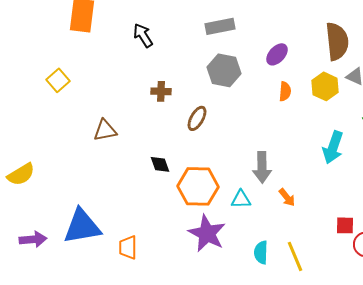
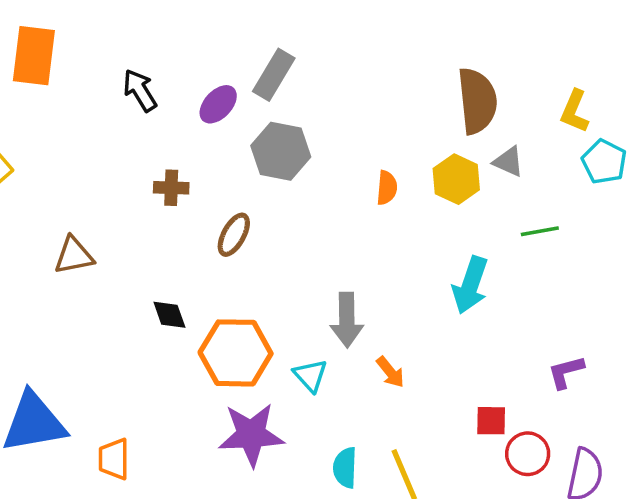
gray rectangle: (220, 26) -> (274, 75), turned -48
purple ellipse: (277, 54) -> (218, 104), moved
cyan triangle: (241, 199) -> (310, 376), turned 50
purple star: (207, 233) -> (251, 435), turned -30

